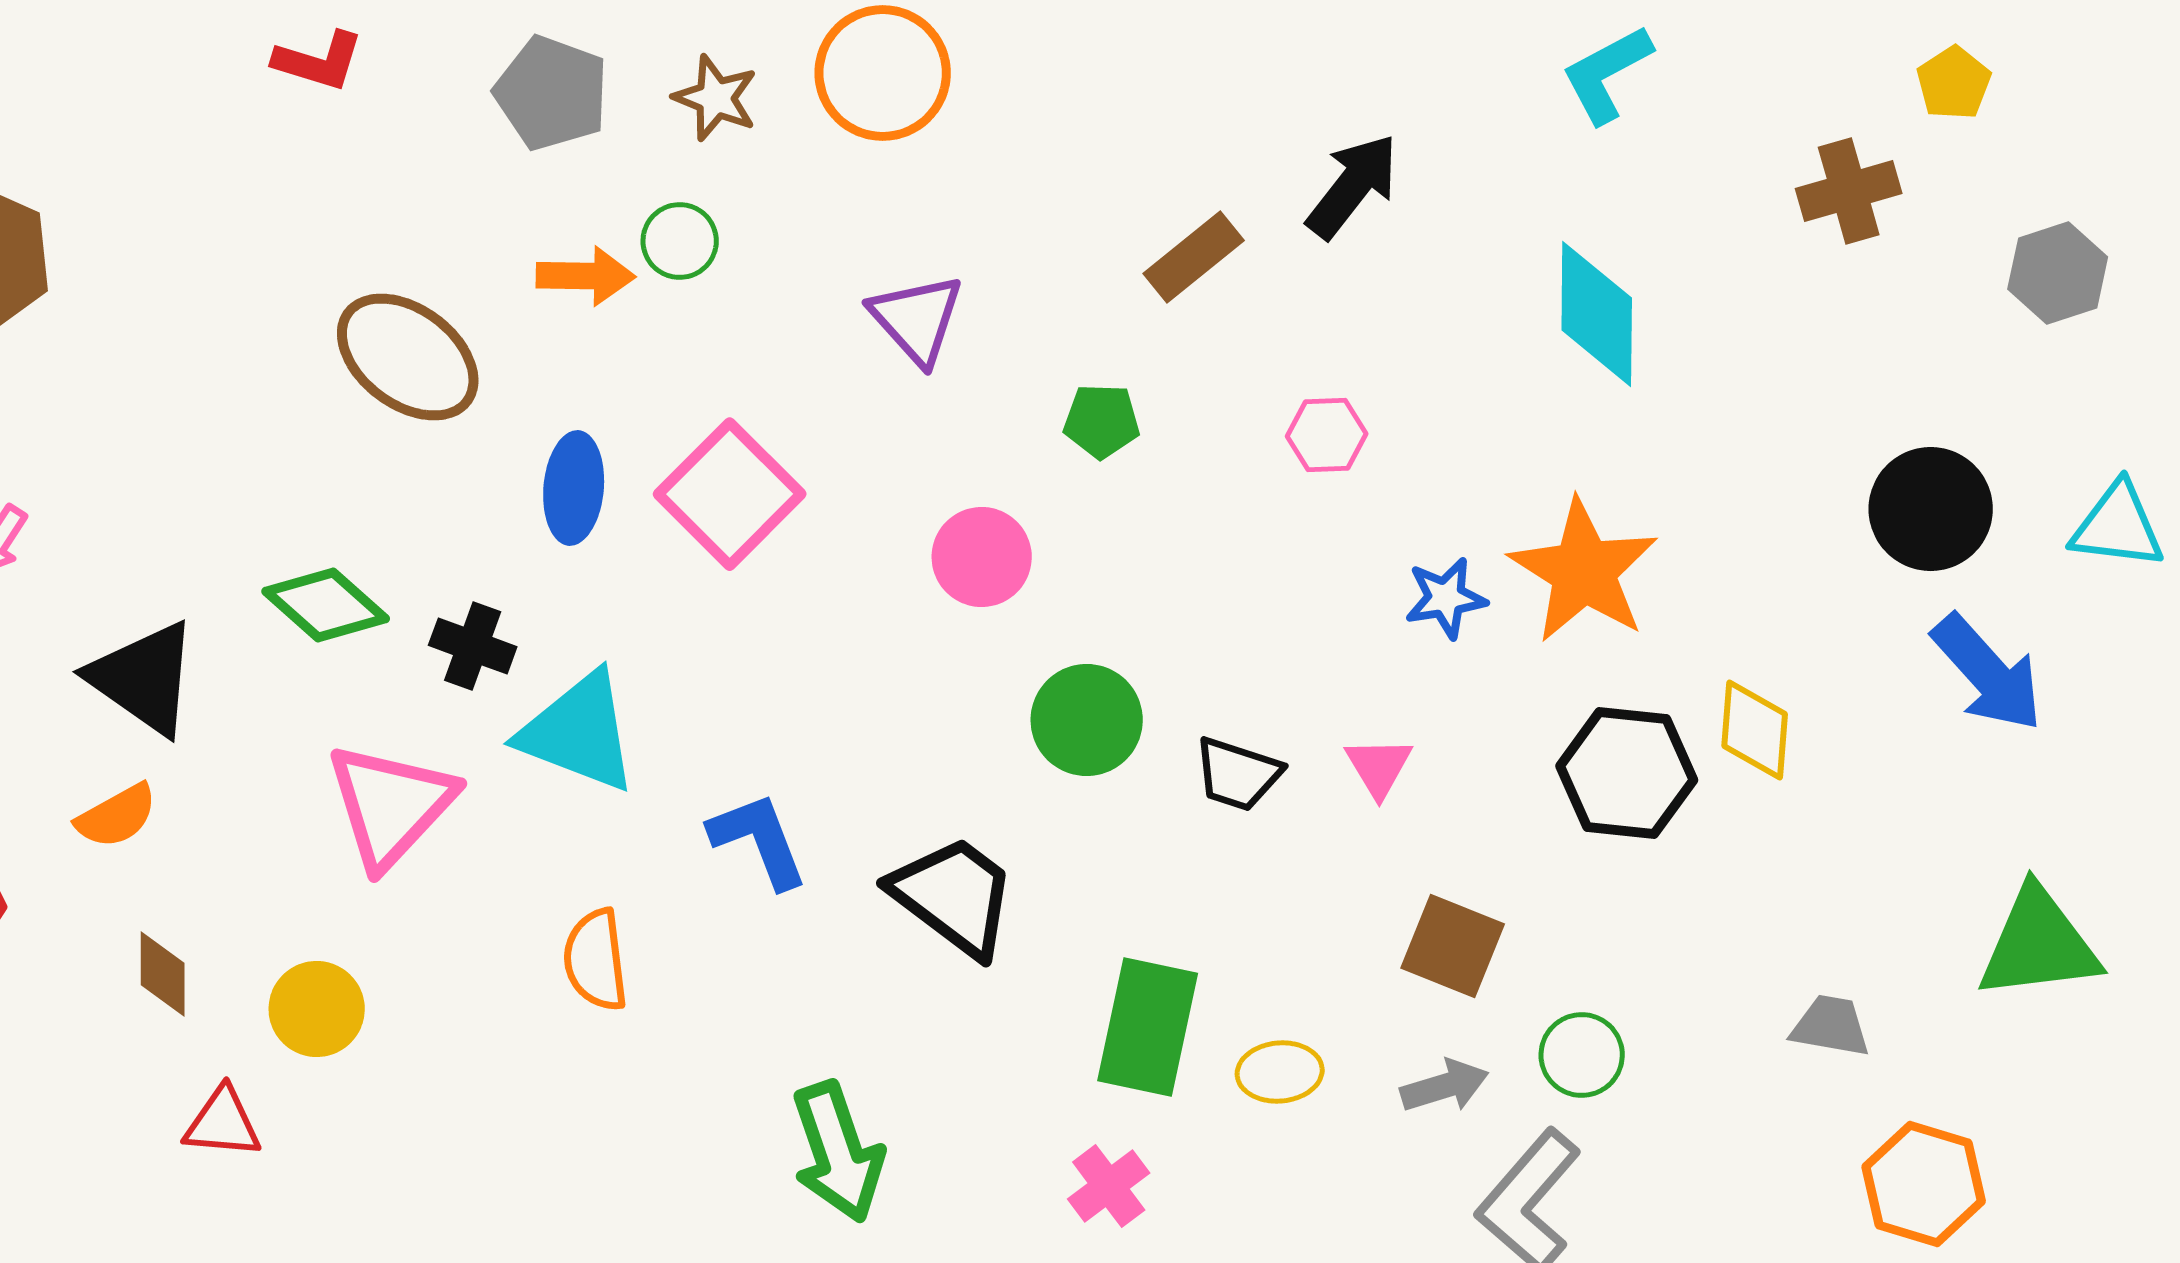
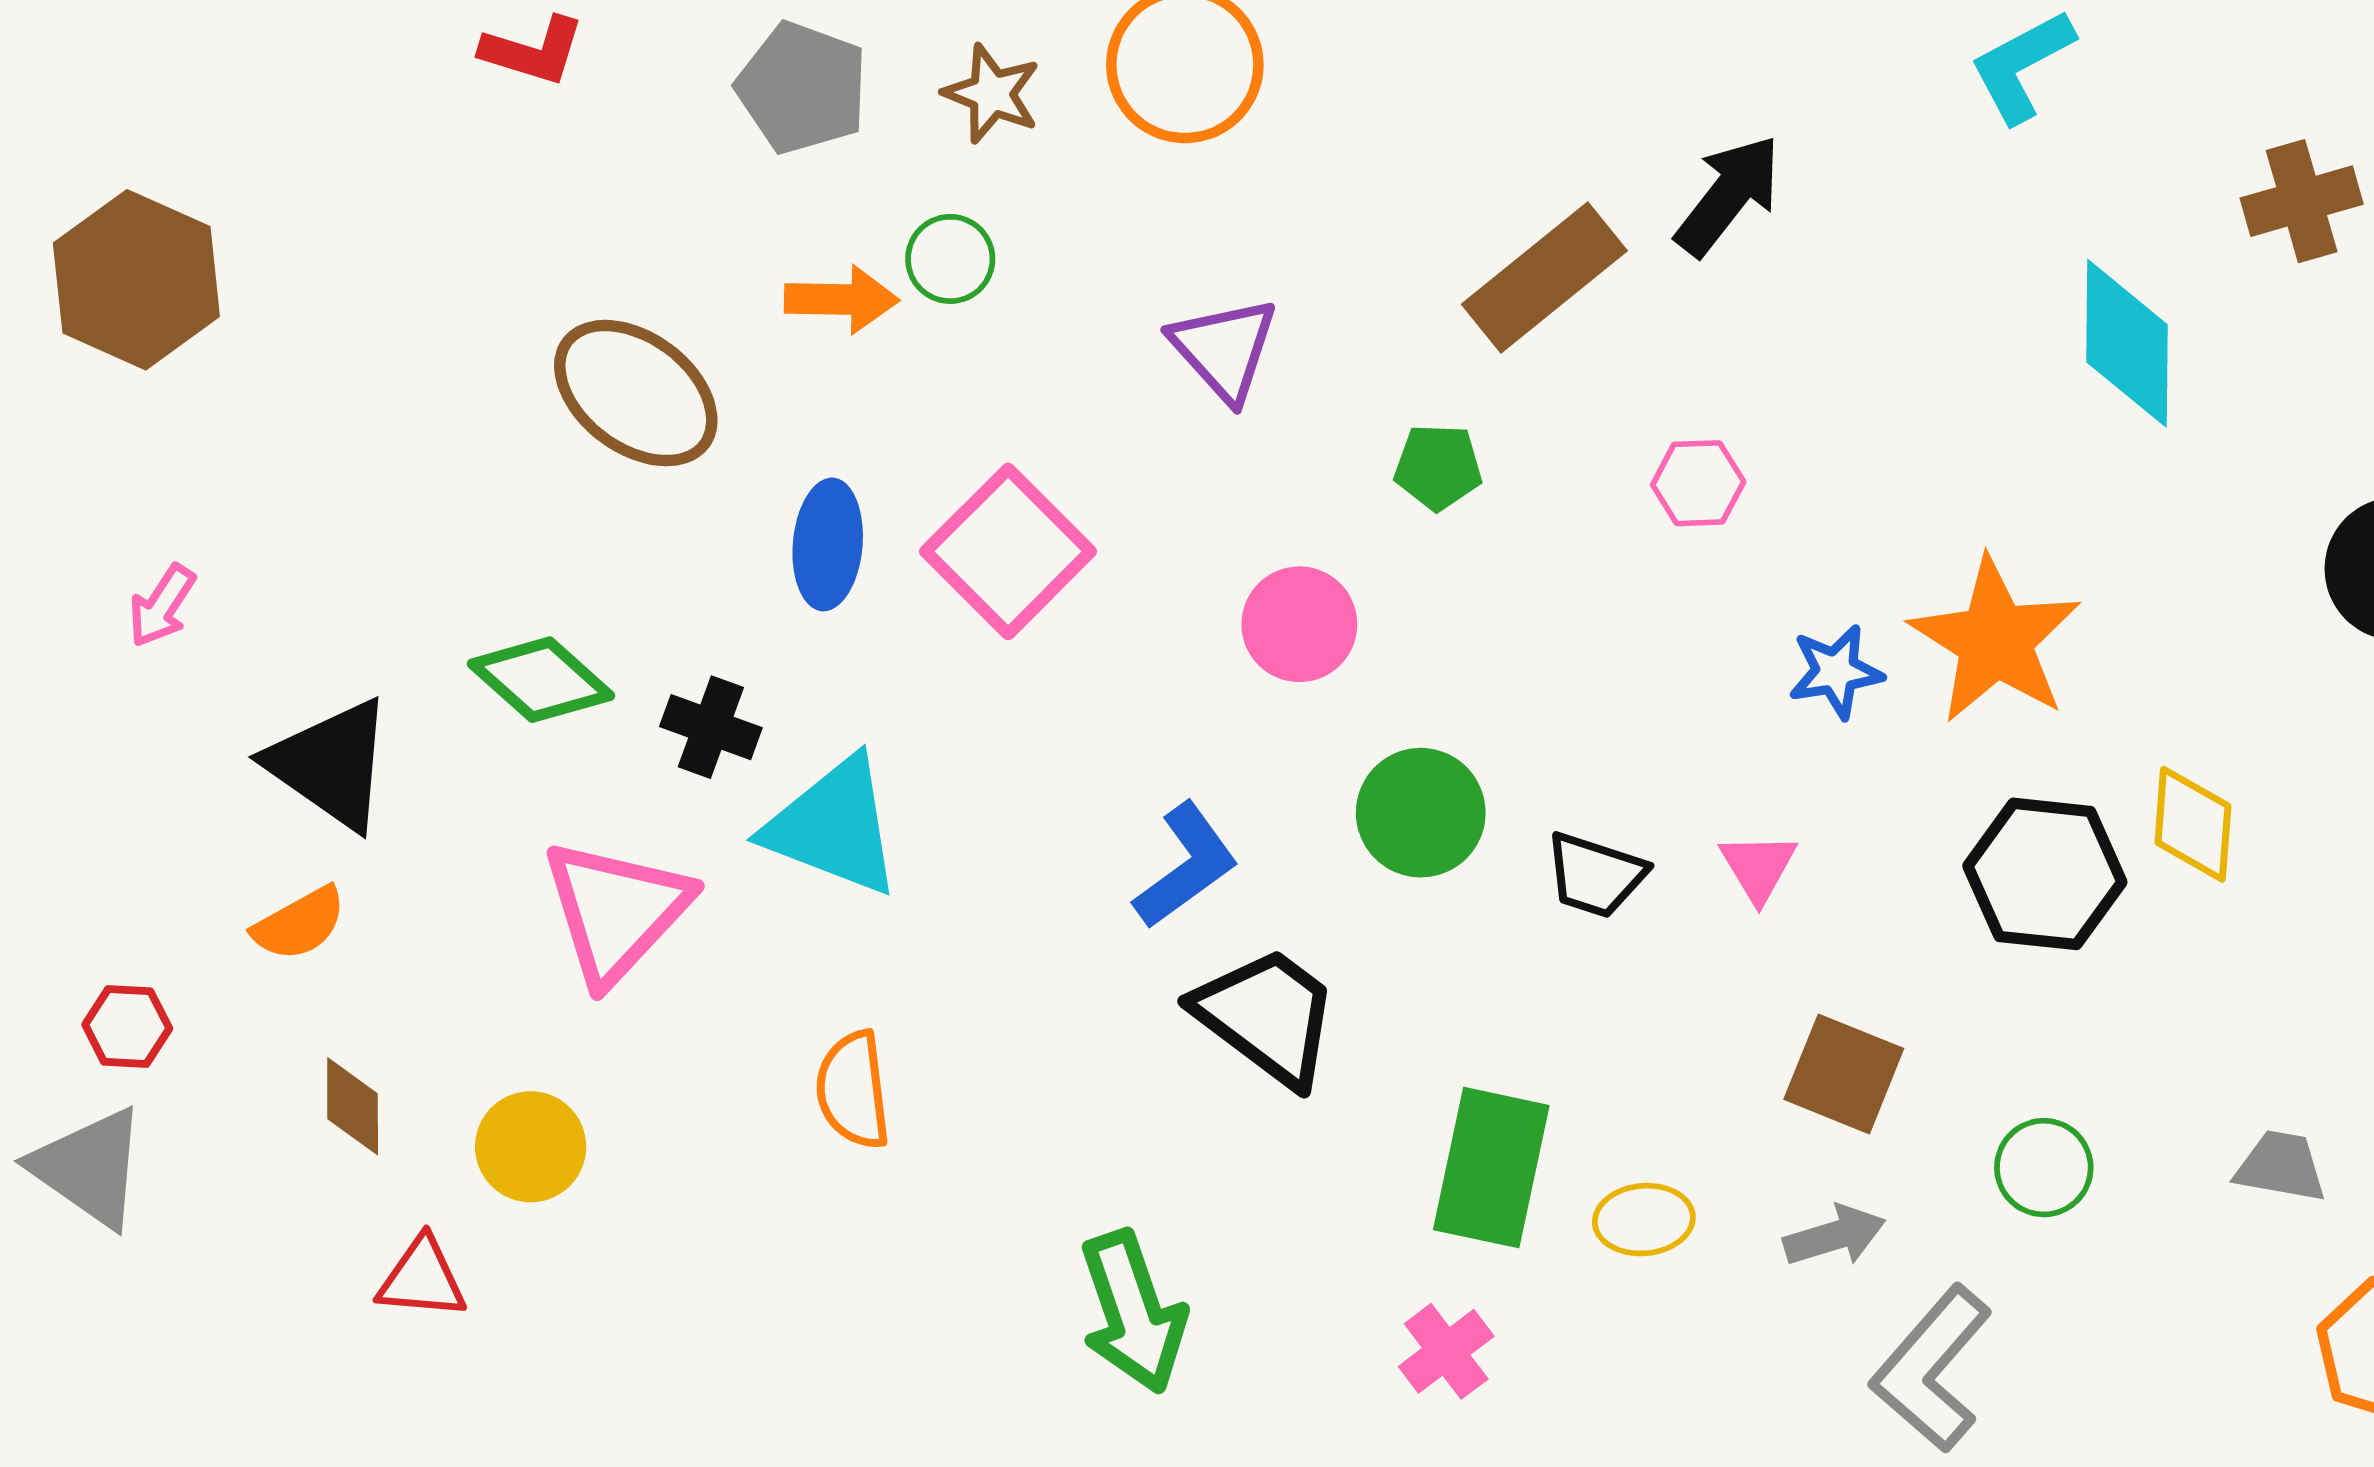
brown rectangle: (1194, 257) -> (1544, 277), size x1.4
cyan diamond: (1597, 314) -> (2127, 343), moved
blue L-shape: (759, 840) -> (1186, 866), moved, turned 75
green circle: (1582, 1055) -> (2044, 1168), moved

